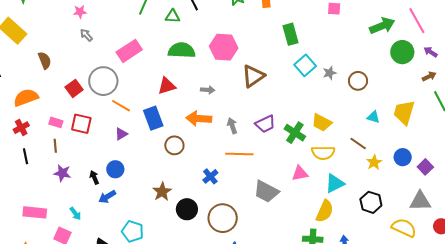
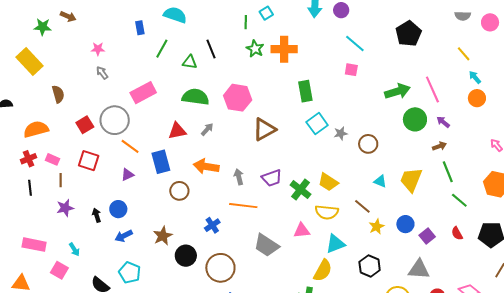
gray arrow: (208, 90) -> (207, 129), moved, turned -56
pink rectangle: (56, 122) -> (53, 159), moved
purple star: (62, 173) -> (65, 208), turned -30
blue arrow: (107, 197) -> (124, 236), moved

